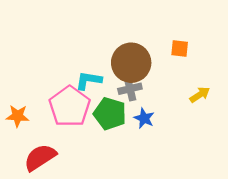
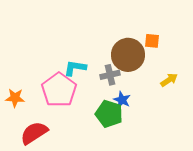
brown circle: (131, 63) -> (128, 55), moved
green pentagon: (110, 114) -> (109, 114), moved

